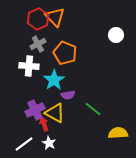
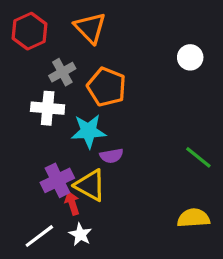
red hexagon: (38, 19) -> (30, 31), moved
cyan star: (54, 80) -> (89, 131), turned 30
green line: (93, 109) -> (198, 157), moved

